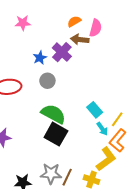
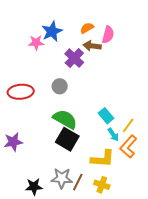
pink star: (23, 23) -> (36, 43), moved
blue star: (40, 58) -> (52, 31), moved, size x1.5
yellow L-shape: (106, 159) -> (103, 159), moved, turned 40

